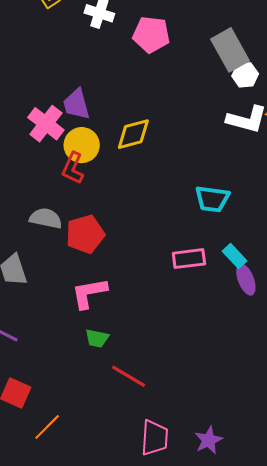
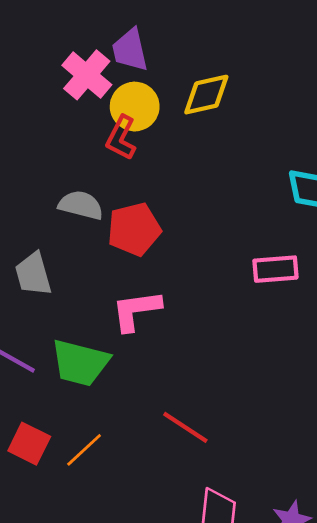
green trapezoid: (97, 338) -> (80, 363), moved, size x1.8
orange line: (47, 427) -> (84, 450), moved

